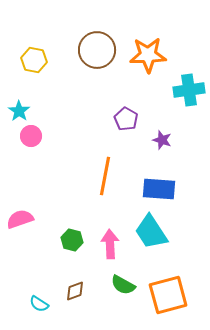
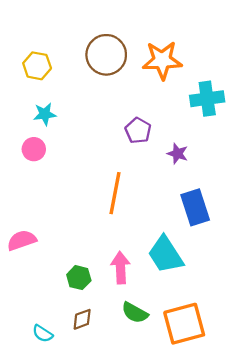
cyan star: (19, 111) -> (45, 114), moved, turned 30
blue rectangle: (159, 189) -> (195, 207), moved, turned 68
green hexagon: (72, 240) -> (79, 278), moved

